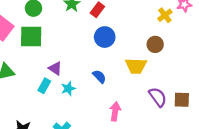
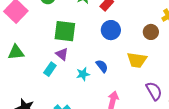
green square: (31, 36) -> (65, 31), moved
brown circle: (155, 44) -> (151, 32), moved
cyan star: (68, 89) -> (83, 74), moved

